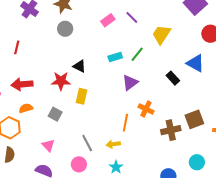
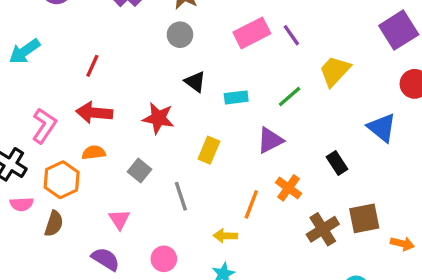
pink rectangle: (108, 20) -> (252, 33), size x1.5
red line: (17, 47) -> (92, 66), moved
cyan rectangle: (115, 57) -> (236, 97), moved
black triangle: (79, 66) -> (195, 82), moved
black rectangle: (173, 78) -> (337, 163), moved
yellow rectangle: (82, 96) -> (209, 150), moved
brown cross: (171, 130) -> (323, 229), turned -30
gray line: (87, 143) -> (181, 196), moved

